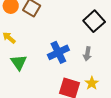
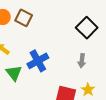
blue cross: (58, 52) -> (38, 61), moved

